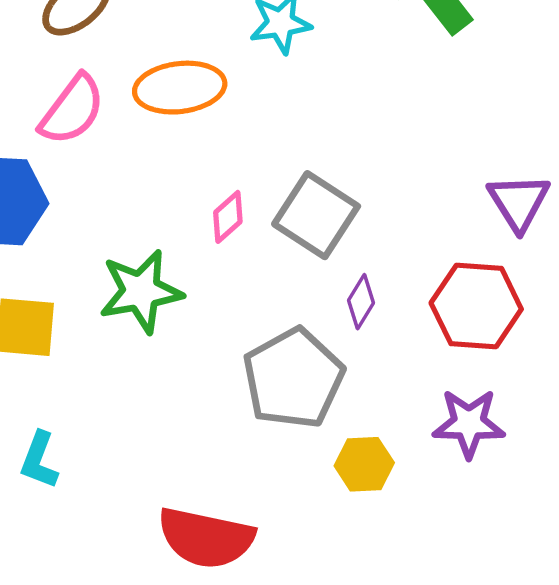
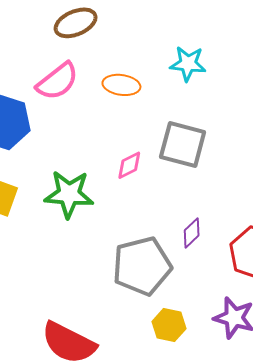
orange ellipse: (180, 88) -> (121, 85), size x0.7
gray square: (316, 215) -> (183, 145), moved, turned -33

